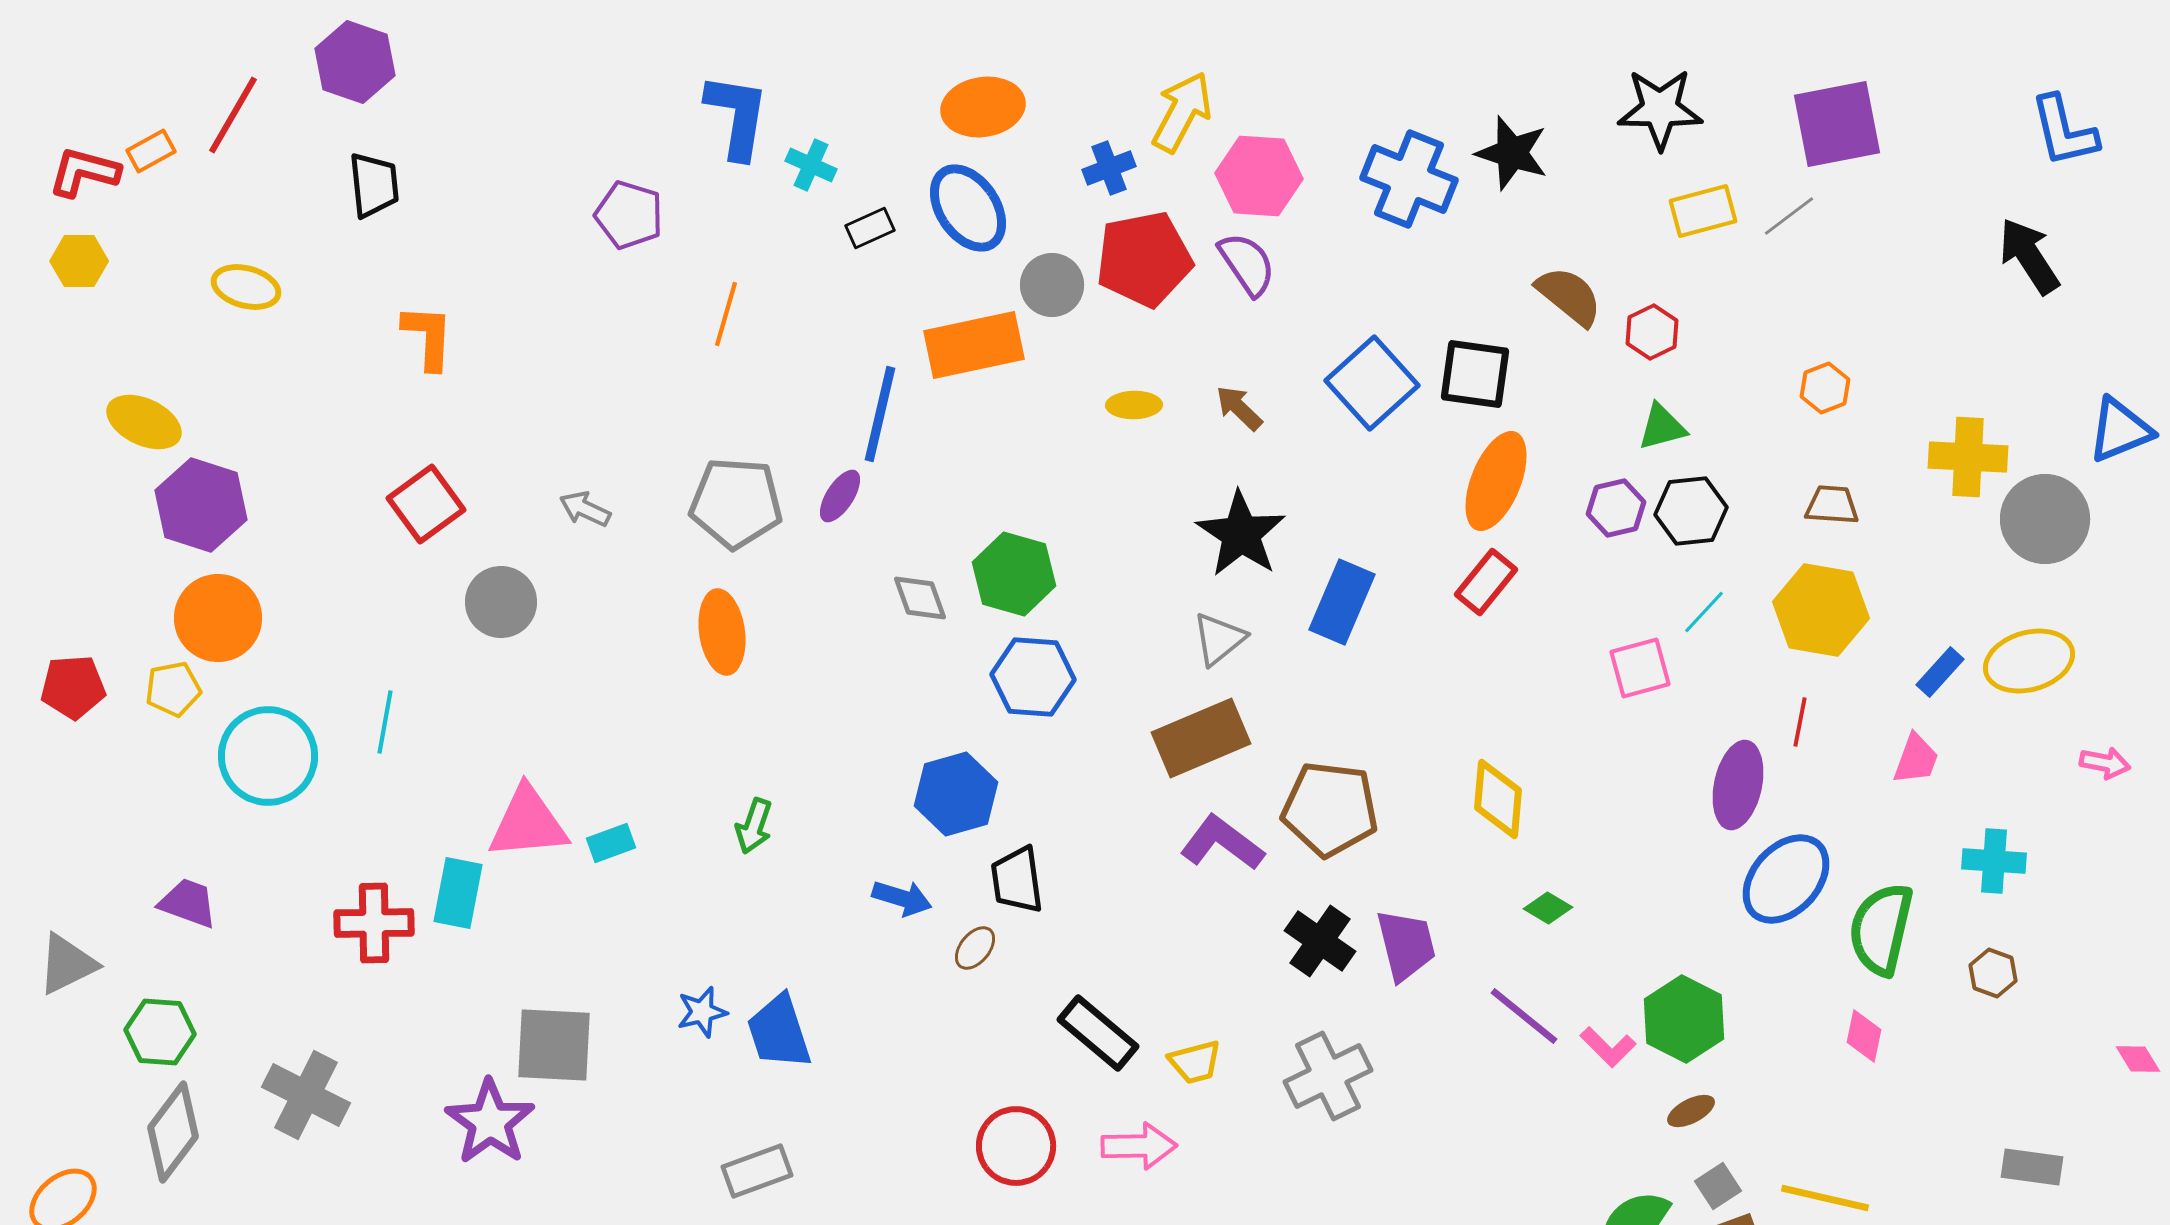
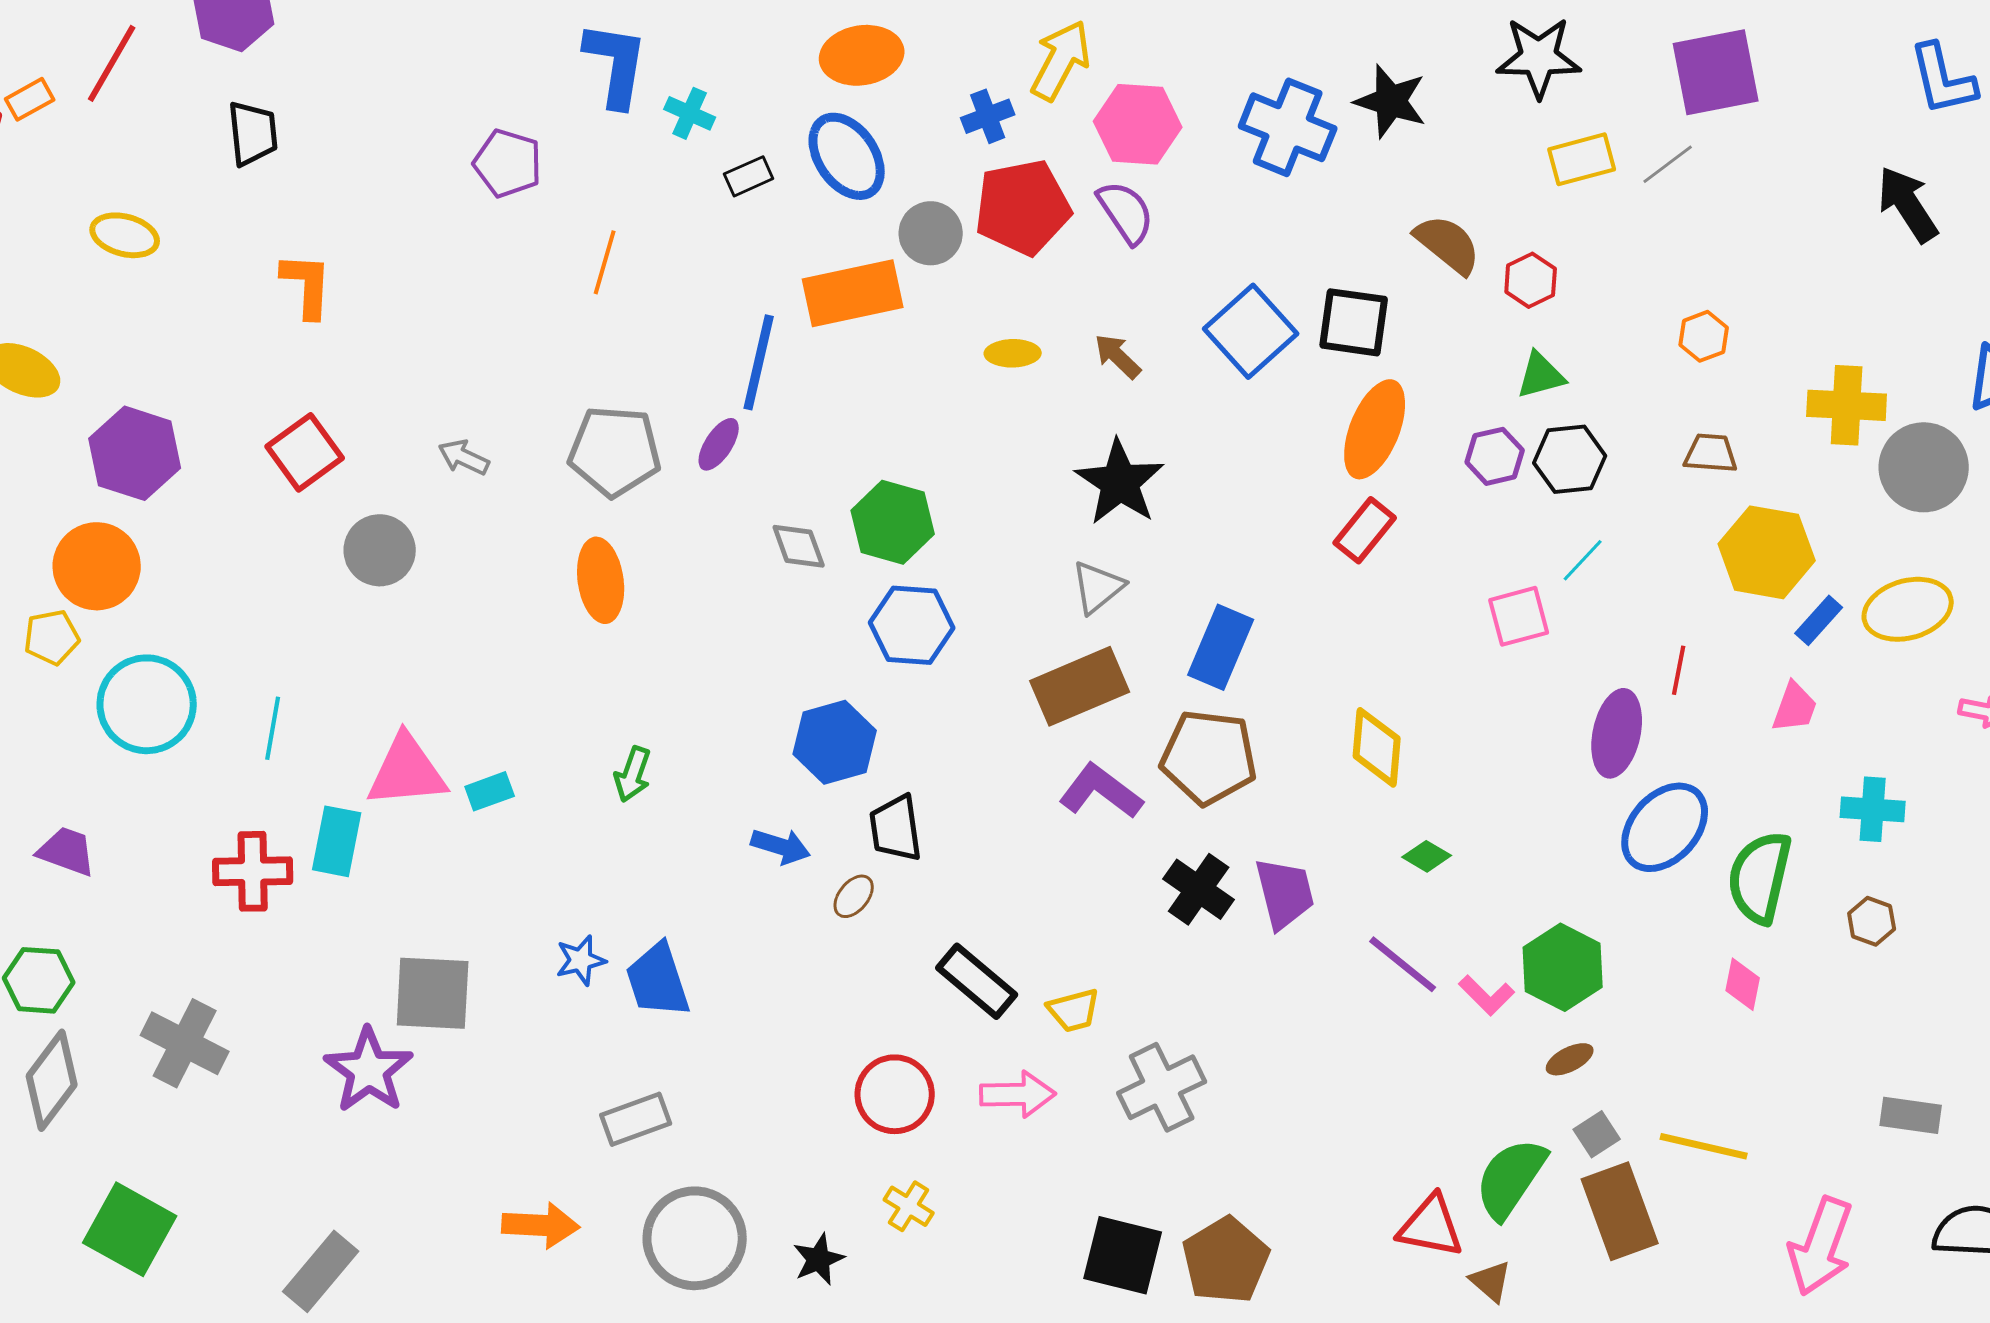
purple hexagon: (201, 505) -> (135, 453), moved
blue rectangle: (1342, 602) -> (1221, 647), moved
yellow hexagon: (1821, 610) -> (1767, 552), moved
cyan line: (385, 722) -> (273, 728), moved
gray cross: (1328, 1076) -> (1162, 1087), moved

